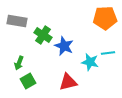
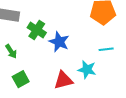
cyan star: (90, 62) -> (87, 70), moved
green arrow: (19, 63) -> (11, 51), moved, turned -56

